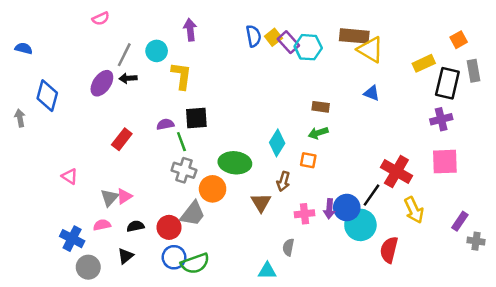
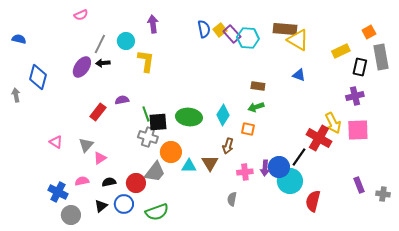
gray rectangle: (474, 71) -> (381, 57), size x1.4
black rectangle: (447, 83) -> (360, 67), size x0.7
black square: (196, 118) -> (158, 122), moved
purple semicircle: (165, 124) -> (122, 100), moved
green ellipse: (235, 163) -> (189, 117), moved
gray triangle: (109, 198) -> (86, 145), moved
yellow arrow: (414, 210) -> (333, 123), moved
purple rectangle: (460, 221) -> (359, 185), moved, turned -56
blue circle: (174, 257) -> (124, 204), moved
cyan triangle: (267, 271) -> (189, 166), moved

